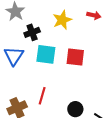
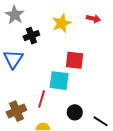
cyan square: (46, 54) -> (59, 81), moved

